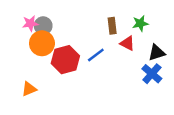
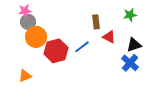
pink star: (30, 23) -> (25, 11), moved
green star: (140, 23) -> (130, 15), moved
gray circle: (43, 26) -> (28, 22), moved

